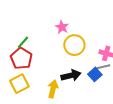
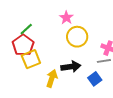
blue square: (95, 74) -> (95, 79), moved
yellow square: (19, 84) -> (31, 59), moved

